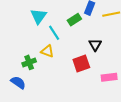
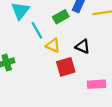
black triangle: (95, 45) -> (83, 46), turned -40
yellow triangle: (47, 51) -> (53, 45), moved

